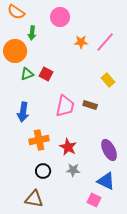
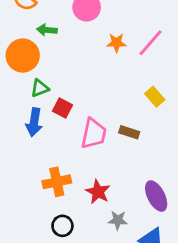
green arrow: (32, 33) -> (47, 30), turned 88
red square: (46, 74) -> (62, 108), moved
blue arrow: (23, 112) -> (34, 122), moved
gray star: (73, 170) -> (118, 220), moved

